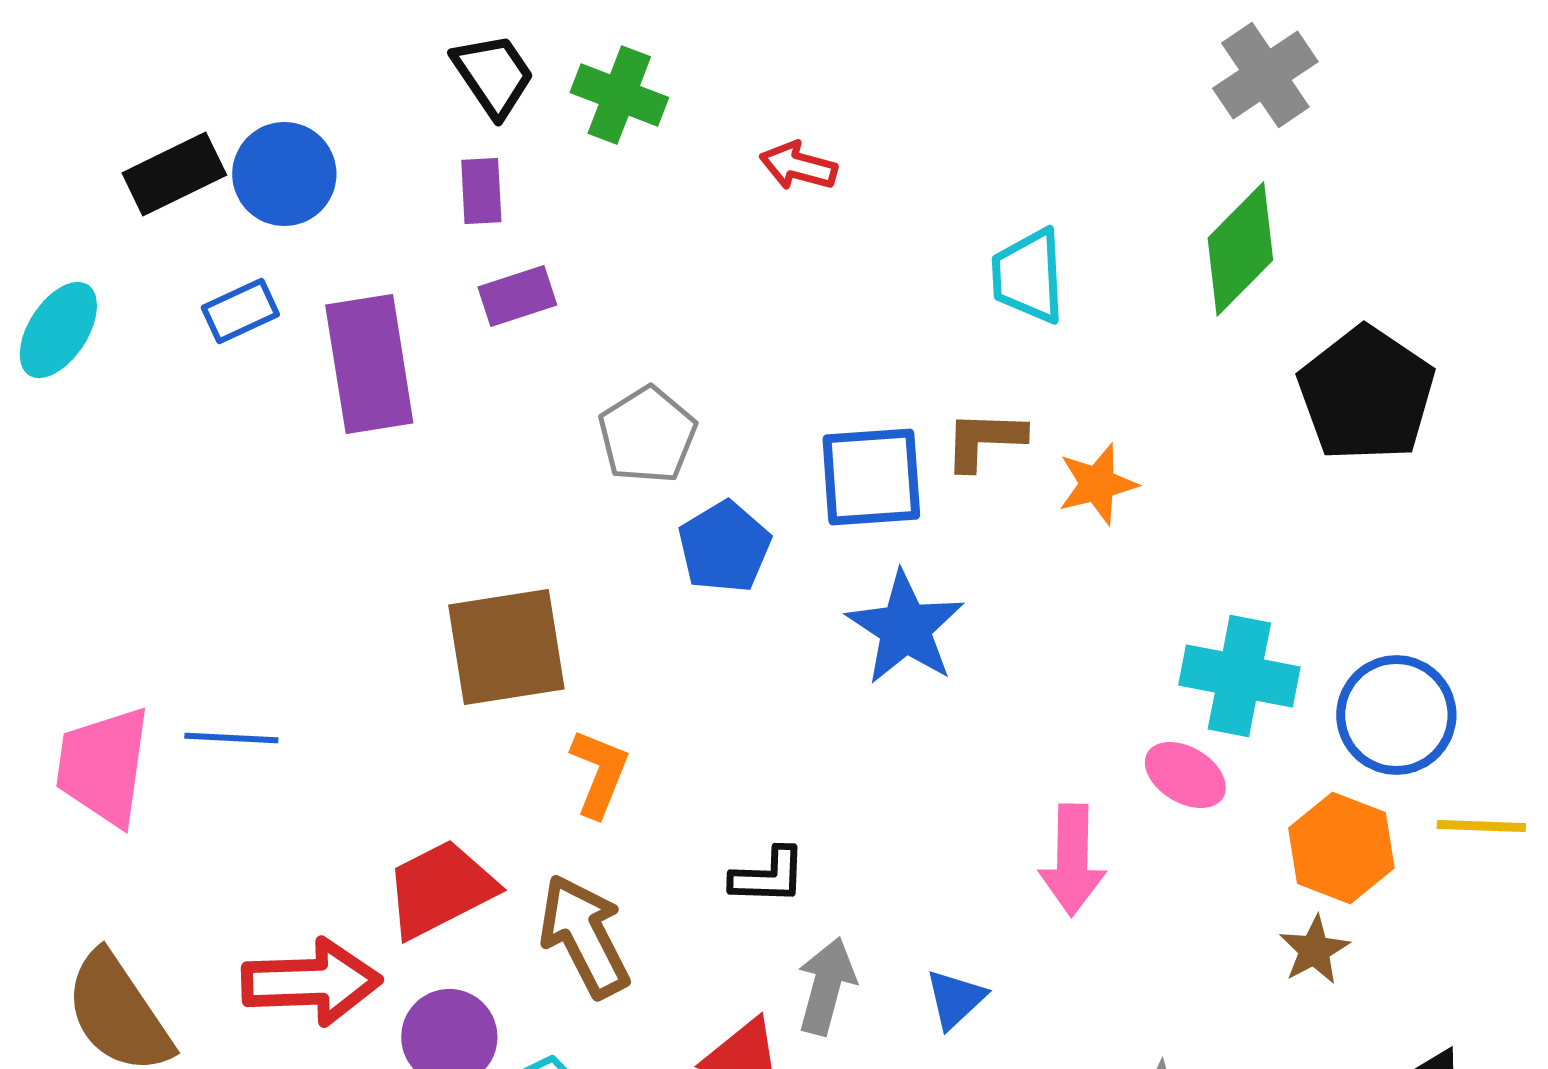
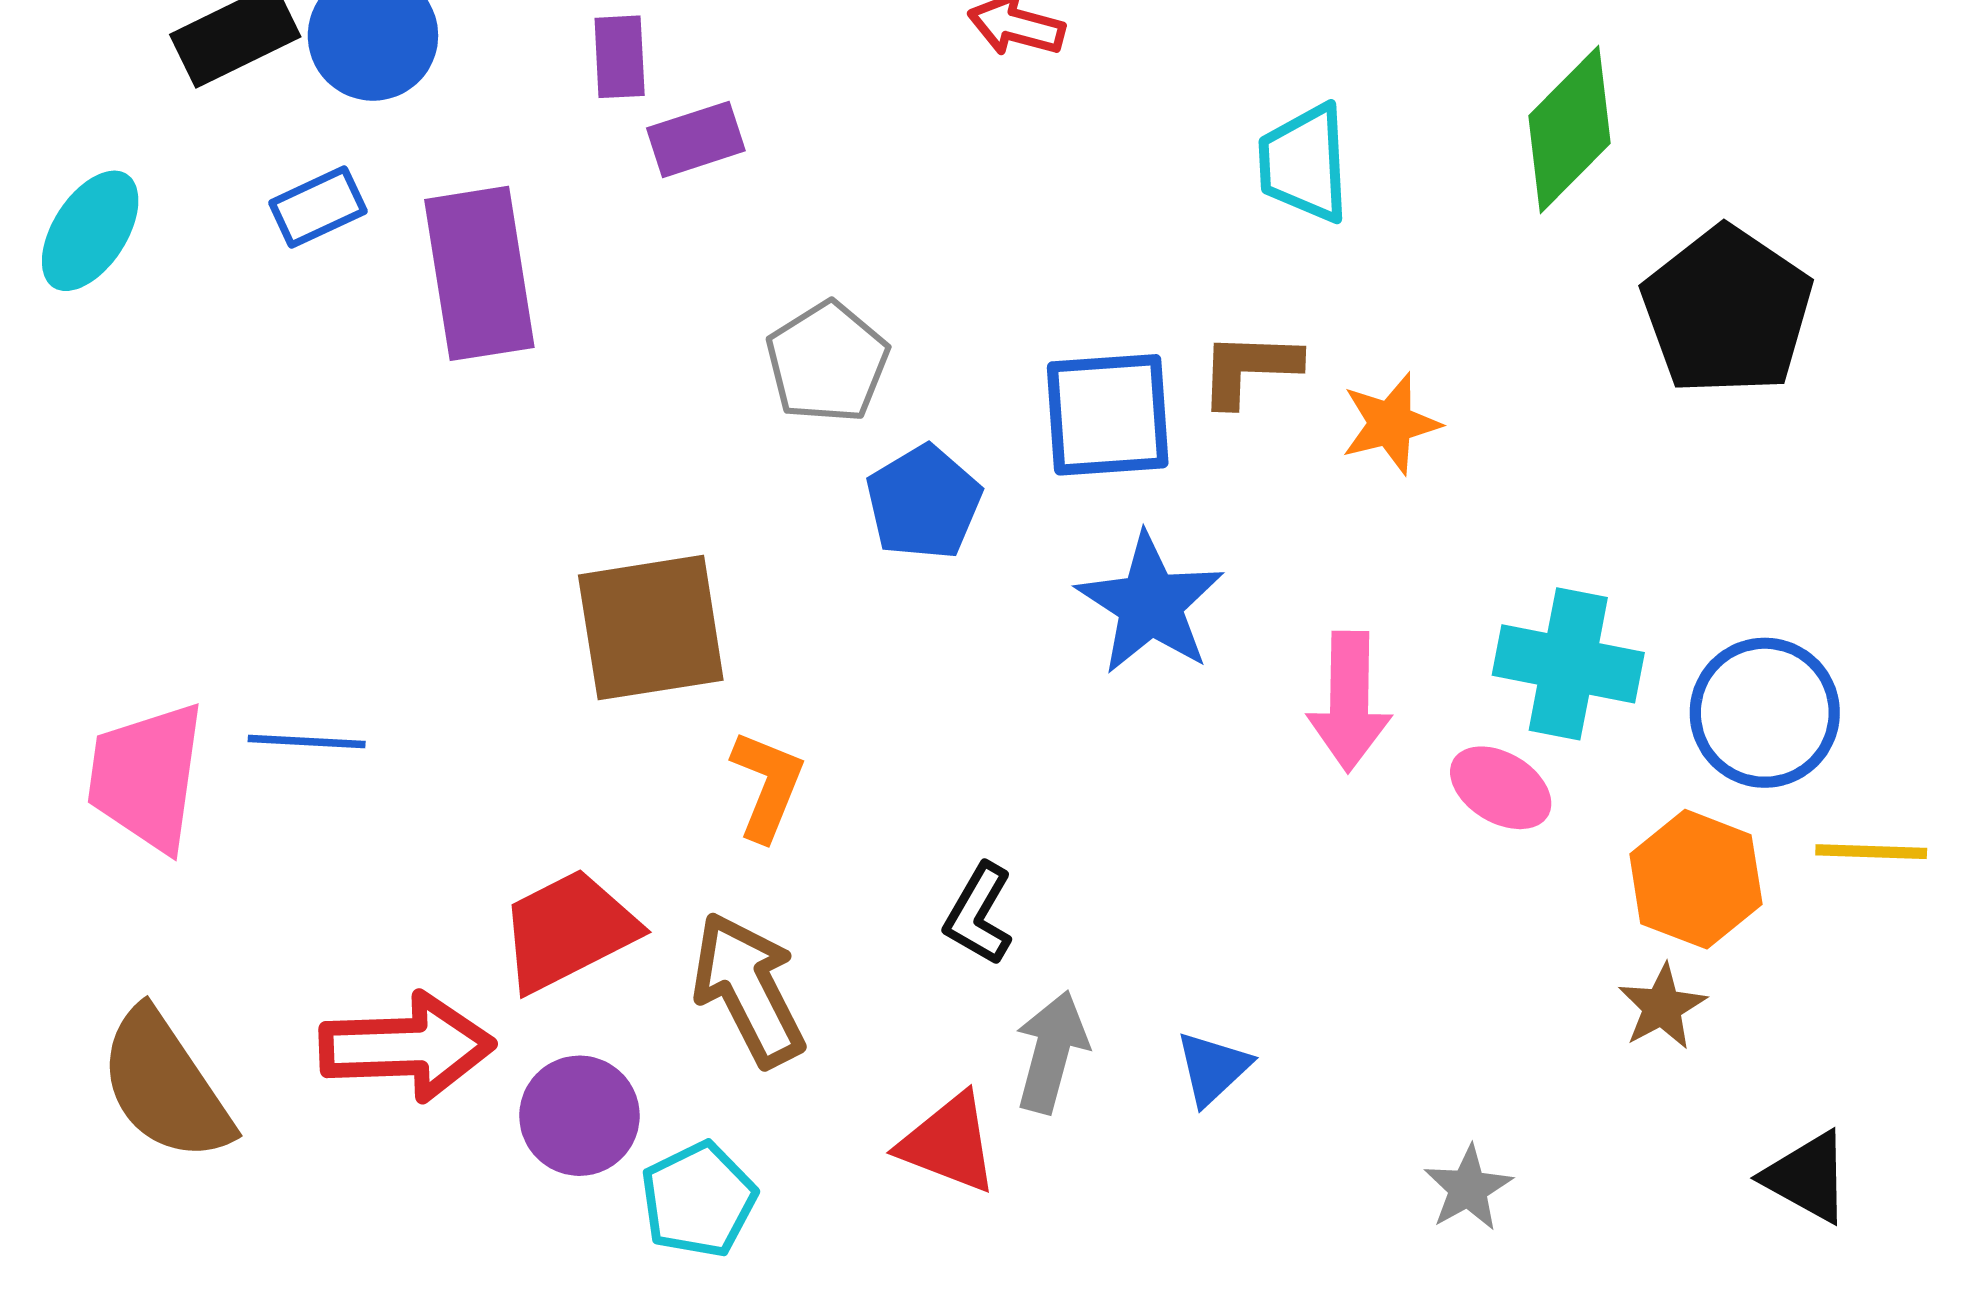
purple rectangle: (517, 296) -> (696, 139), moved
pink arrow: (1072, 860) -> (1349, 701), moved
black L-shape: (768, 876) -> (979, 914), turned 118

